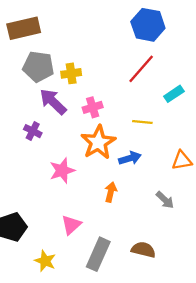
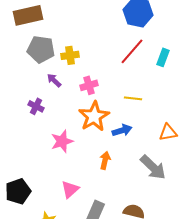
cyan rectangle: (174, 94) -> (163, 57), moved, turned -36
purple arrow: (53, 102) -> (54, 80), size x0.6
gray arrow: (165, 200) -> (153, 167), size x1.6

